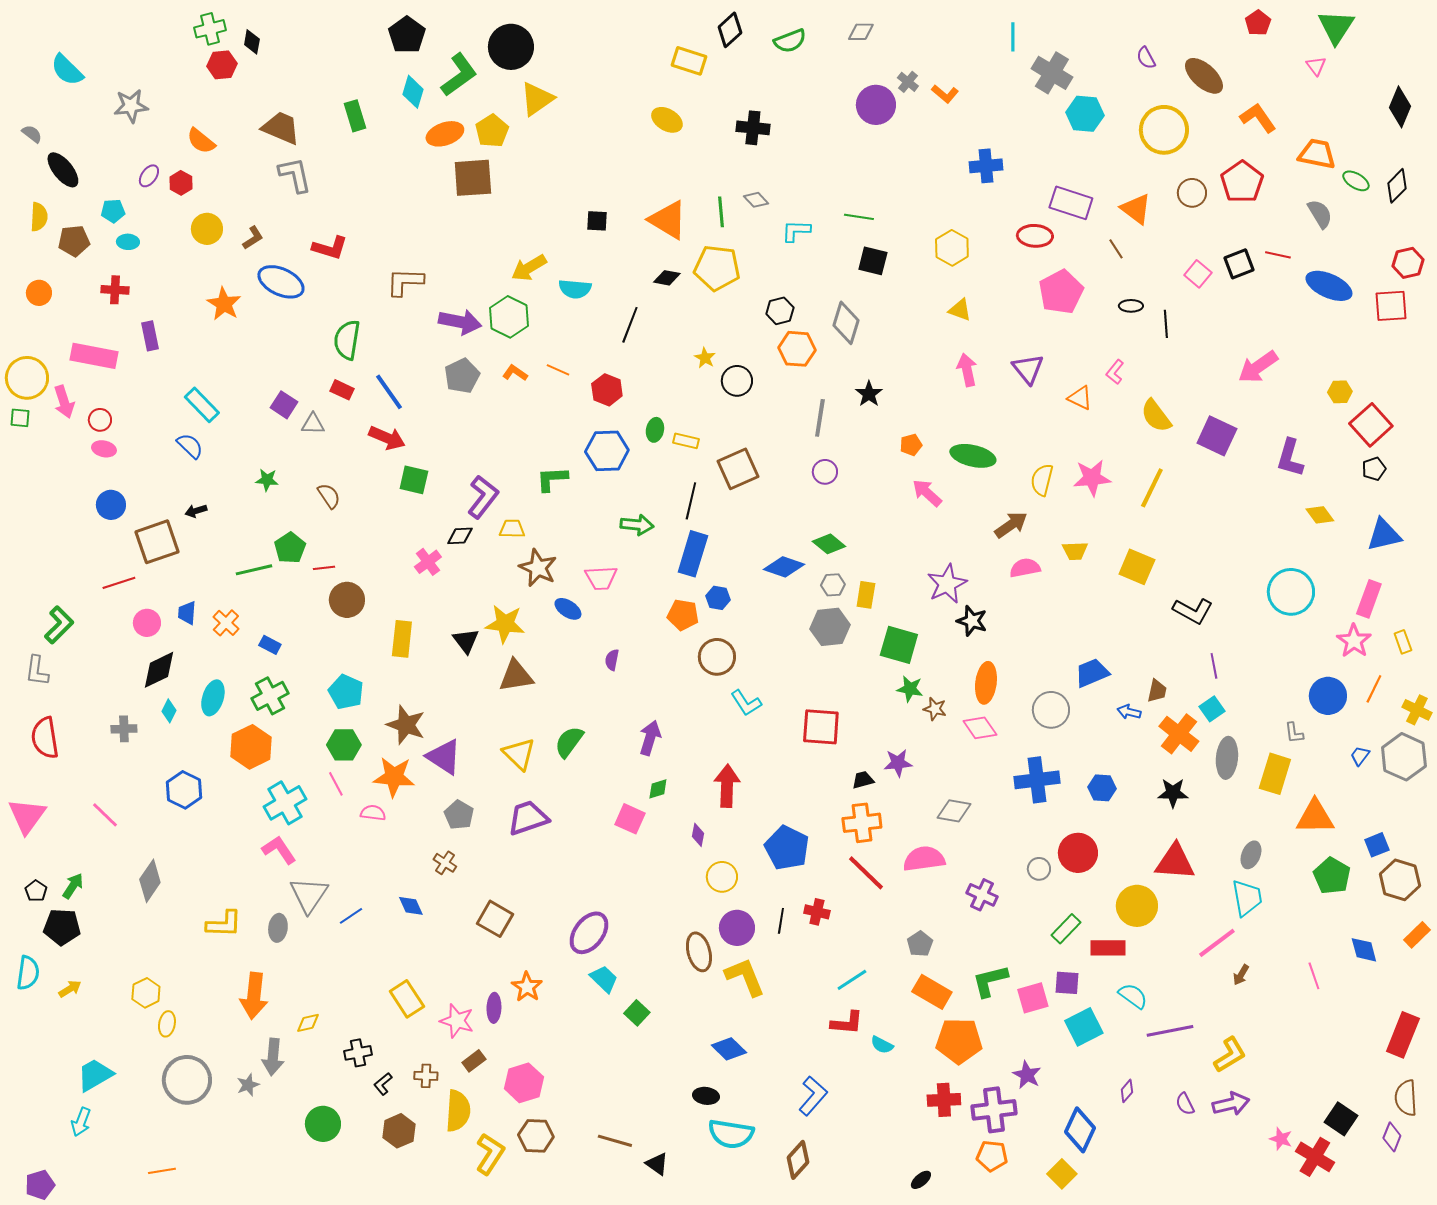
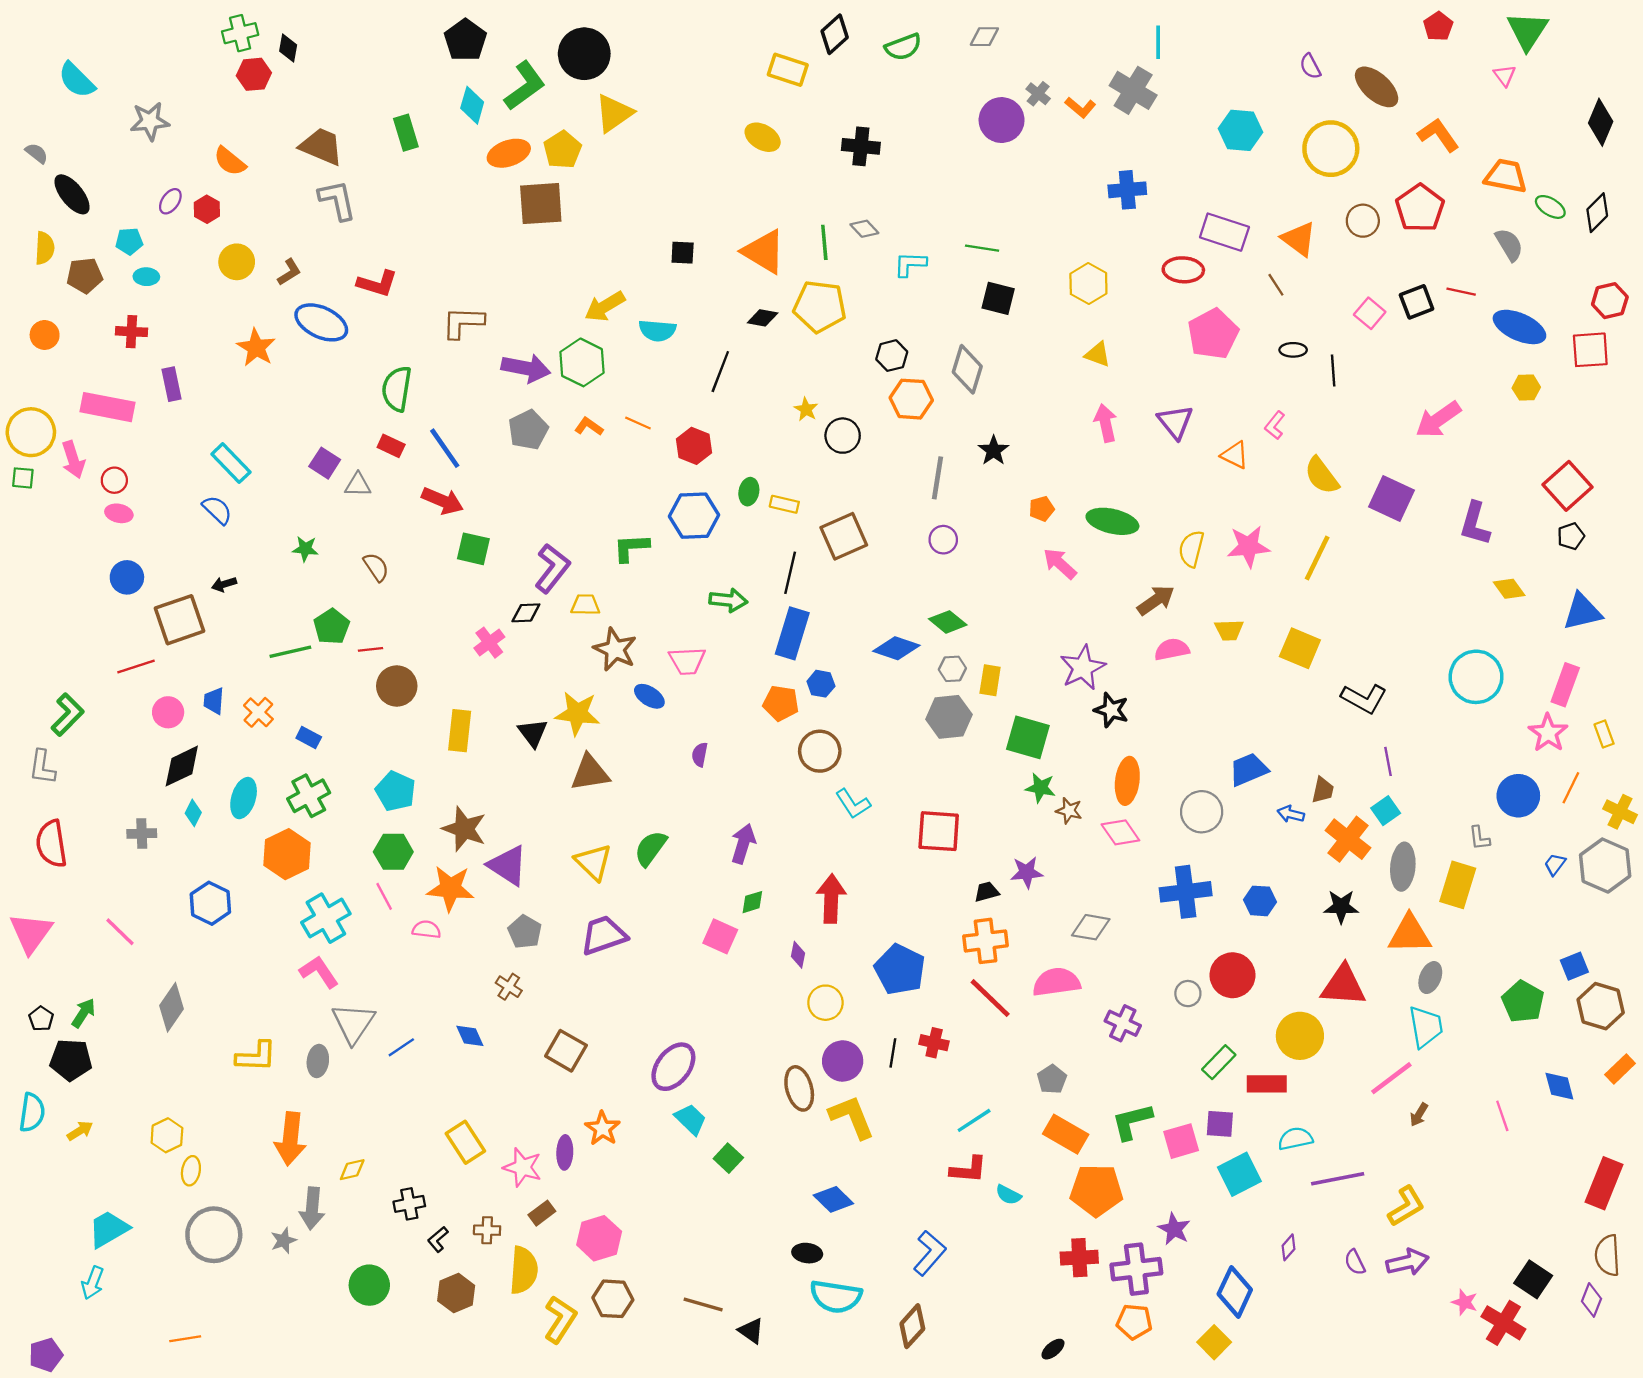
gray cross: (1052, 73) -> (1133, 90), moved
yellow hexagon: (1340, 392) -> (1526, 388), moved
orange triangle: (1315, 817) -> (1410, 934), moved
cyan semicircle: (1133, 996) -> (1295, 1139), turned -48

